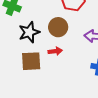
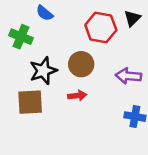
brown square: (31, 61) -> (30, 102), moved

